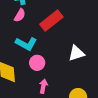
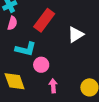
white triangle: (76, 53) -> (76, 34), moved

